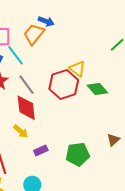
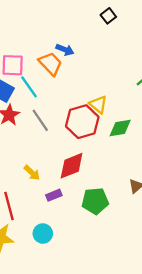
orange trapezoid: (34, 34) -> (50, 64), turned 95
green diamond: (97, 89) -> (120, 128), turned -60
red diamond: (26, 108) -> (72, 166), moved, turned 72

